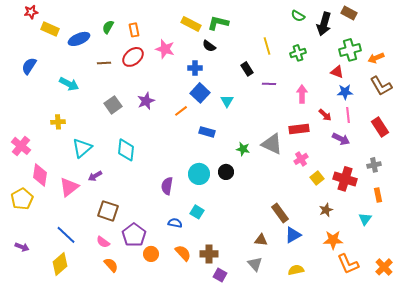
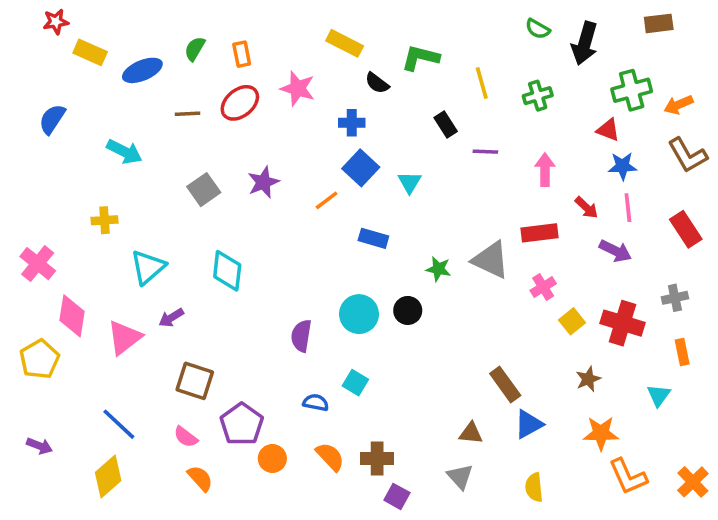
brown rectangle: (349, 13) -> (659, 23), moved, turned -35
green L-shape: (218, 23) -> (420, 58), moved
yellow semicircle: (296, 270) -> (534, 487), turned -84

